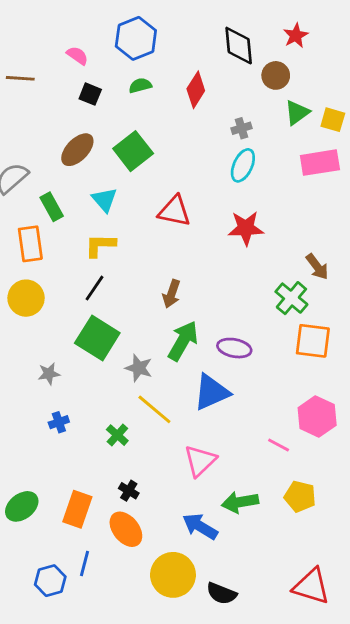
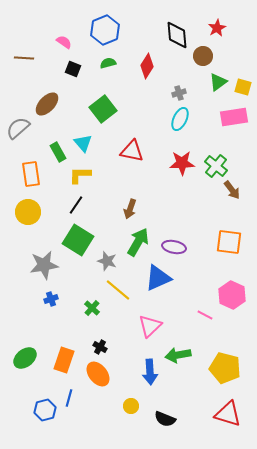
brown ellipse: (77, 150) -> (47, 104), moved
green rectangle: (52, 207) -> (58, 152), moved
green cross: (291, 298) -> (216, 166), moved
gray star: (49, 374) -> (44, 265), size x1.8
yellow pentagon: (300, 496) -> (225, 368), moved, size x1.4
blue arrow: (200, 526) -> (150, 372), turned -125
yellow circle: (173, 575) -> (131, 406), size x0.5

